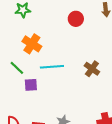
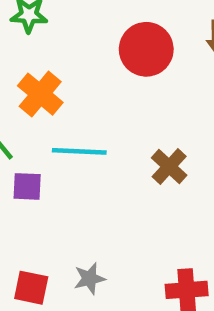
red circle: (76, 19) -> (146, 49), size x1.5

